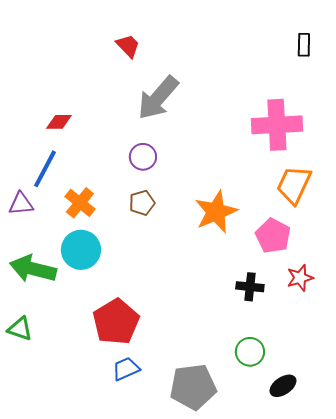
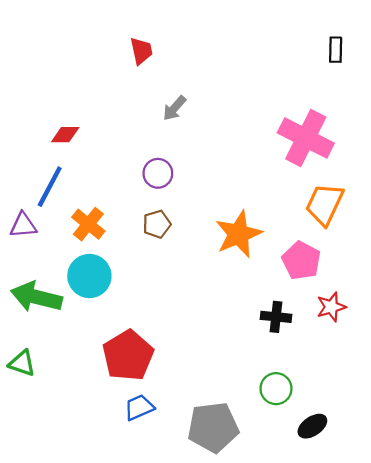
red trapezoid: (128, 46) -> (141, 51), turned 32
gray arrow: (158, 98) -> (174, 108), size x0.5
pink cross: (277, 125) -> (306, 138), turned 30

